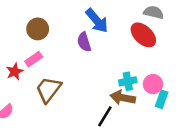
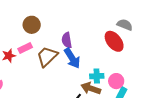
blue arrow: (97, 21) -> (72, 58), moved
brown trapezoid: (48, 89) -> (47, 56), moved

